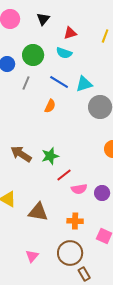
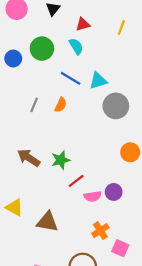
cyan semicircle: (64, 53) -> (76, 46), turned -140
gray line: (26, 83) -> (34, 105), moved
purple circle: (102, 193) -> (114, 192), moved
orange cross: (75, 221) -> (100, 231), moved, turned -35

